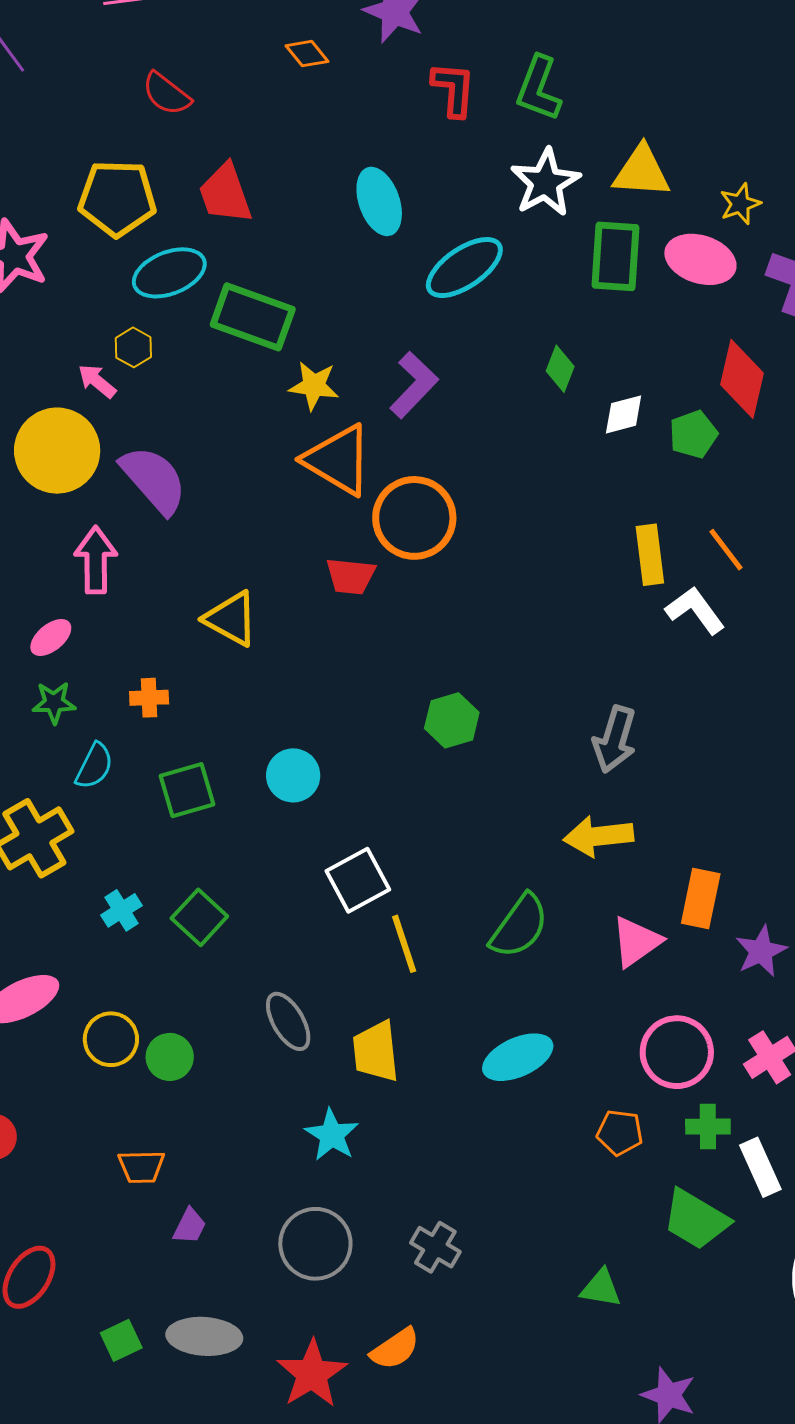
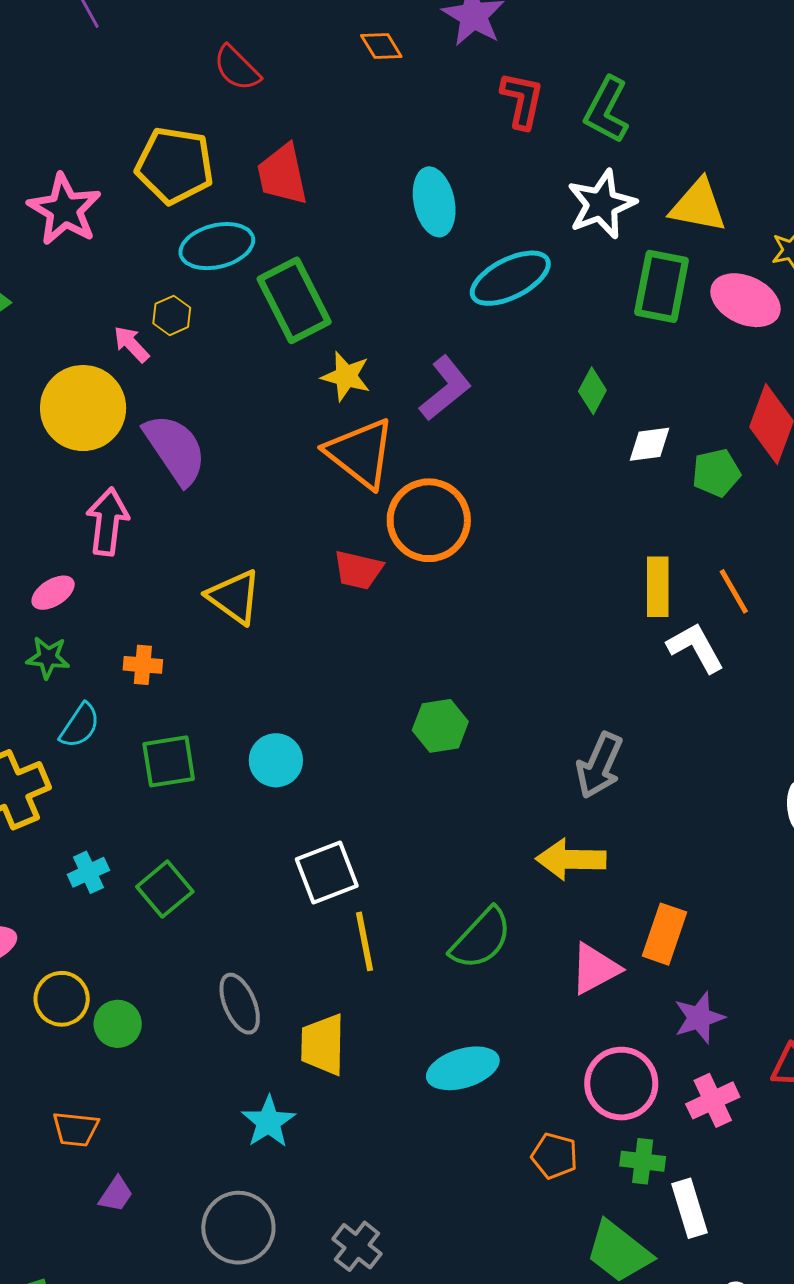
green rectangle: (253, 317) -> (294, 300), turned 36
purple star: (761, 951) -> (699, 1018), moved

